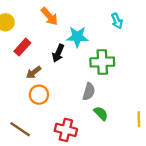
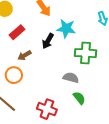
gray semicircle: (89, 92) -> (71, 78), turned -98
orange circle: (39, 95) -> (14, 75), moved

